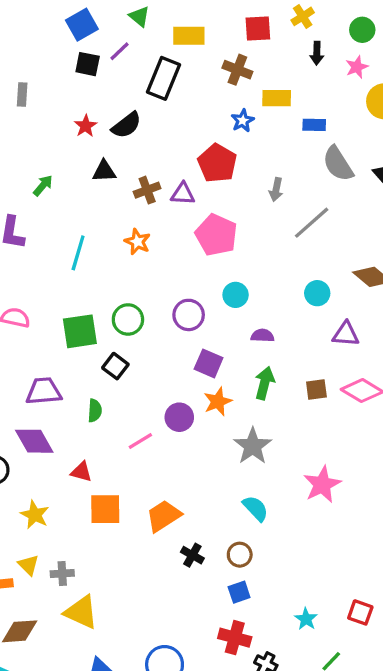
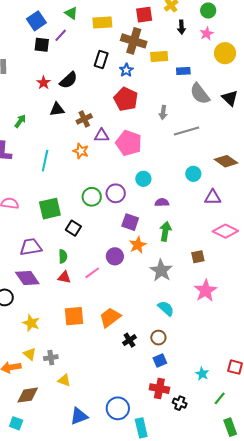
brown cross: (237, 70) -> (134, 41), size x1.4
black rectangle: (163, 78) -> (101, 60), moved, size x0.7
blue star: (243, 121) -> (126, 70), moved
purple triangle: (183, 194) -> (102, 136), moved
gray line: (312, 223) -> (186, 131), turned 30
green circle: (128, 319) -> (92, 197), moved
brown square: (316, 389) -> (198, 257), moved
red triangle: (81, 472) -> (64, 277), moved
black cross: (192, 555) -> (129, 340), turned 32
yellow triangle: (81, 612) -> (64, 380), size x0.6

